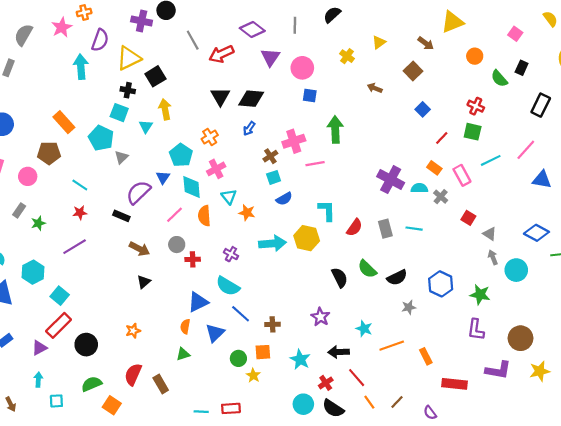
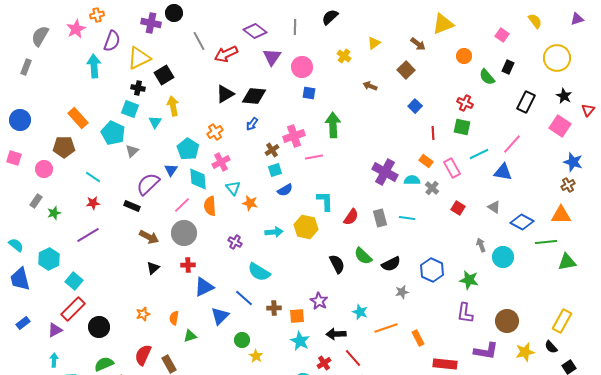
black triangle: (220, 97) -> (225, 94), turned 30
red line: (442, 138) -> (433, 133), turned -48
blue triangle: (542, 180) -> (503, 172), moved
gray triangle: (490, 234) -> (494, 207), moved
cyan arrow: (272, 243) -> (274, 232), size x0.7
gray circle: (177, 245) -> (184, 233), size x1.6
red cross: (193, 259) -> (188, 265), moved
cyan semicircle: (228, 286) -> (259, 272), moved
orange semicircle: (185, 326) -> (174, 318), moved
orange square: (263, 352) -> (297, 316), moved

